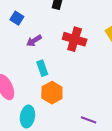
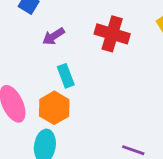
orange hexagon: (52, 93) -> (54, 108), moved

